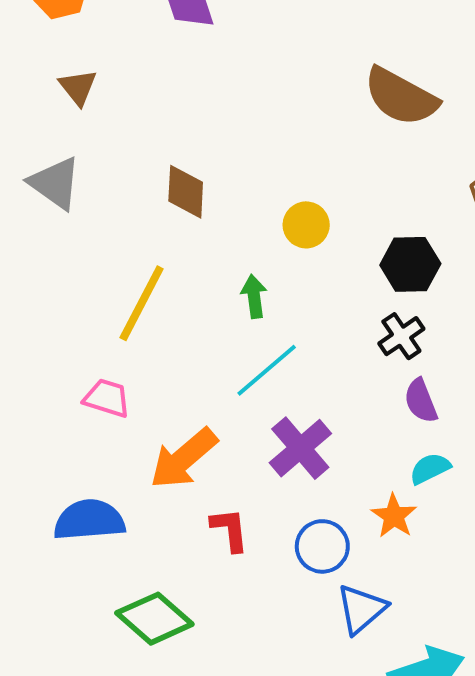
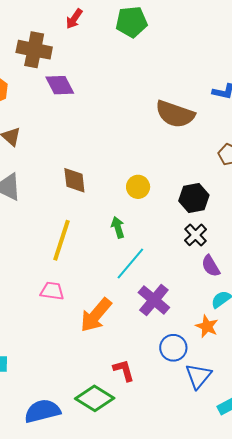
blue semicircle: (89, 520) -> (42, 411), moved
red L-shape: (230, 530) -> (124, 370), moved

